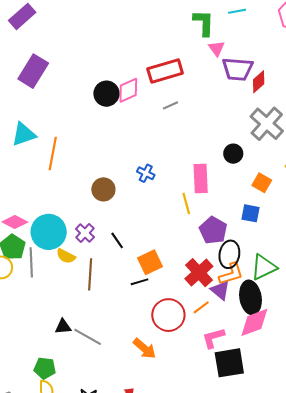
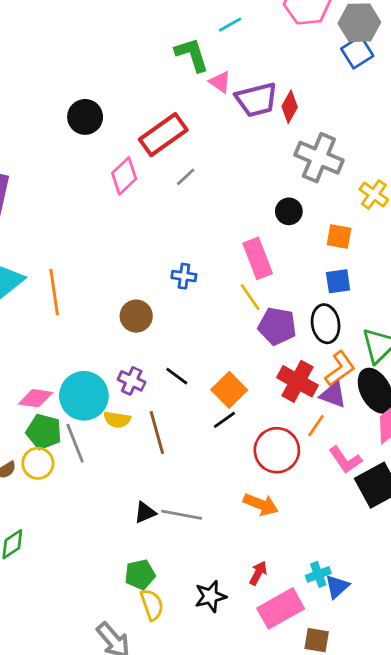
black circle: (106, 94) -> (85, 117), moved
purple pentagon: (213, 230) -> (277, 326), moved
black ellipse: (229, 254) -> (326, 324), moved
pink L-shape: (213, 338) -> (345, 460), turned -90

